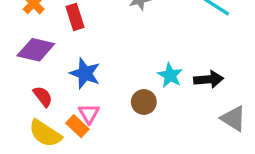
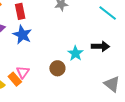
blue star: (85, 73) -> (22, 35), moved
black arrow: (209, 79) -> (100, 46), moved

